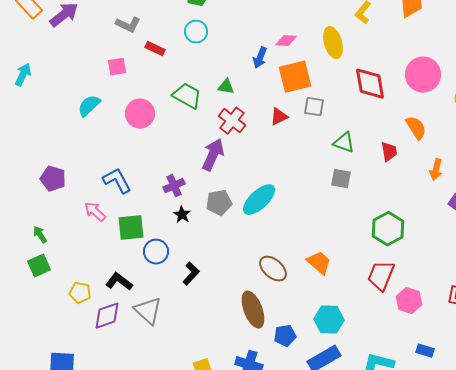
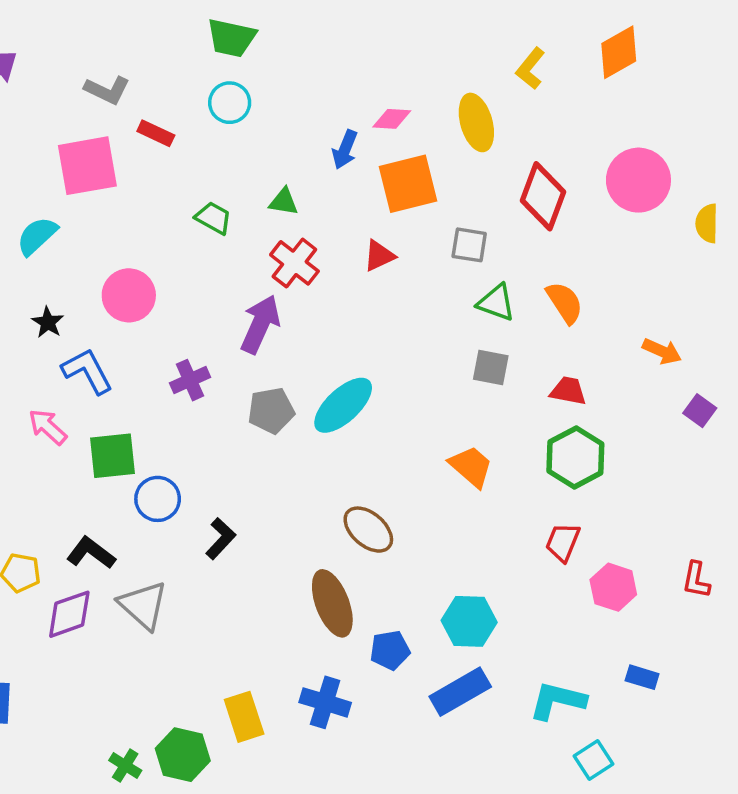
pink square: (117, 67) -> (87, 166), size x1.8
red diamond: (370, 84) -> (543, 196), turned 30
green trapezoid: (187, 96) -> (213, 218), size x0.7
gray square: (314, 107) -> (469, 245), moved
pink circle: (140, 114) -> (129, 295), moved
orange semicircle: (416, 128) -> (565, 303), moved
red trapezoid: (389, 152) -> (568, 391), moved, turned -70
orange arrow: (436, 170) -> (662, 351), turned -80
black star: (182, 215) -> (48, 322), moved
orange trapezoid: (319, 263) -> (471, 466), moved
red trapezoid: (381, 276) -> (563, 542), size x0.7

